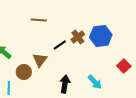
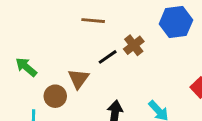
brown line: (39, 20) -> (93, 21), moved
blue hexagon: (101, 36) -> (176, 22), moved

